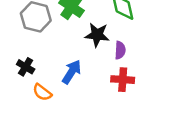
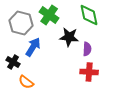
blue arrow: (72, 72) -> (33, 47), moved

